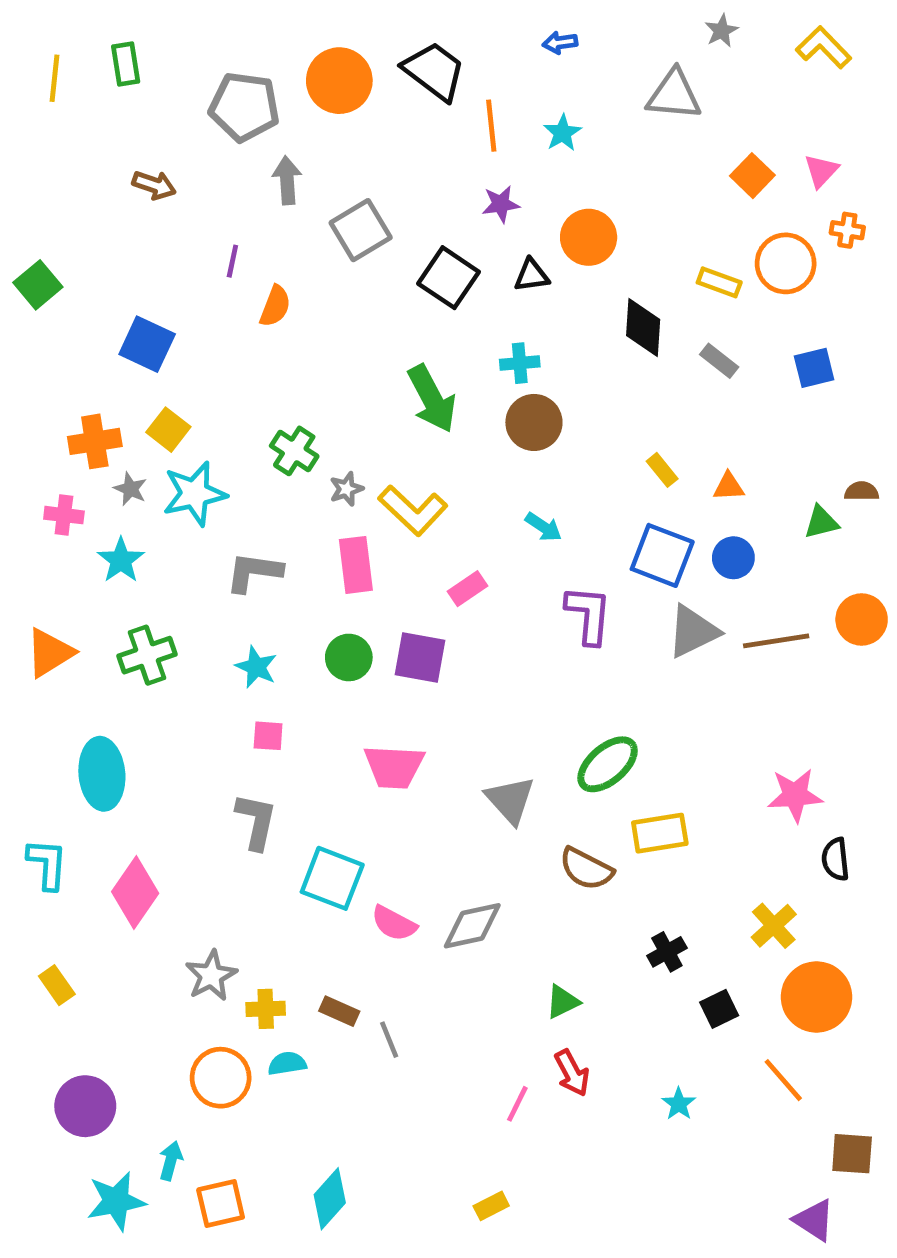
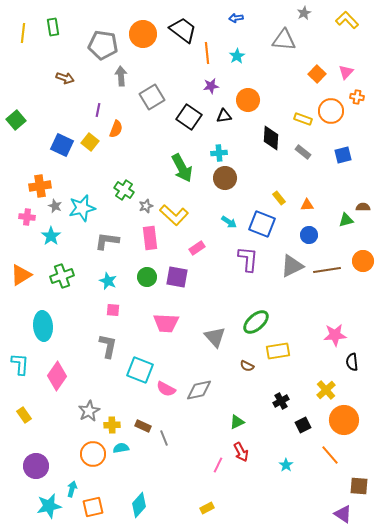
yellow square: (168, 430) -> (90, 142), moved
blue square: (662, 555) -> (262, 224), moved
brown semicircle: (586, 869) -> (247, 366), size x0.6

